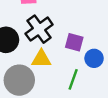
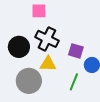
black cross: (39, 29) -> (47, 39), turned -30

